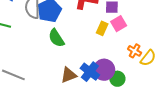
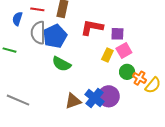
green semicircle: (56, 38) -> (61, 64), turned -30
green circle: (117, 79) -> (127, 72), moved

